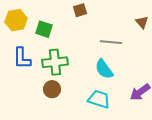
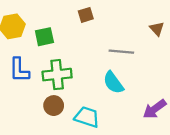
green square: (44, 29) -> (44, 37), turned -30
cyan trapezoid: (99, 99) -> (87, 117), moved

